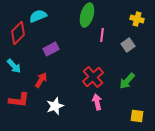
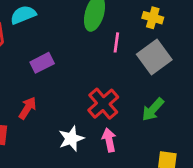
yellow cross: (137, 19) -> (153, 18), moved
gray square: (128, 45) -> (154, 57), size x1.6
white star: (55, 106) -> (71, 139), moved

